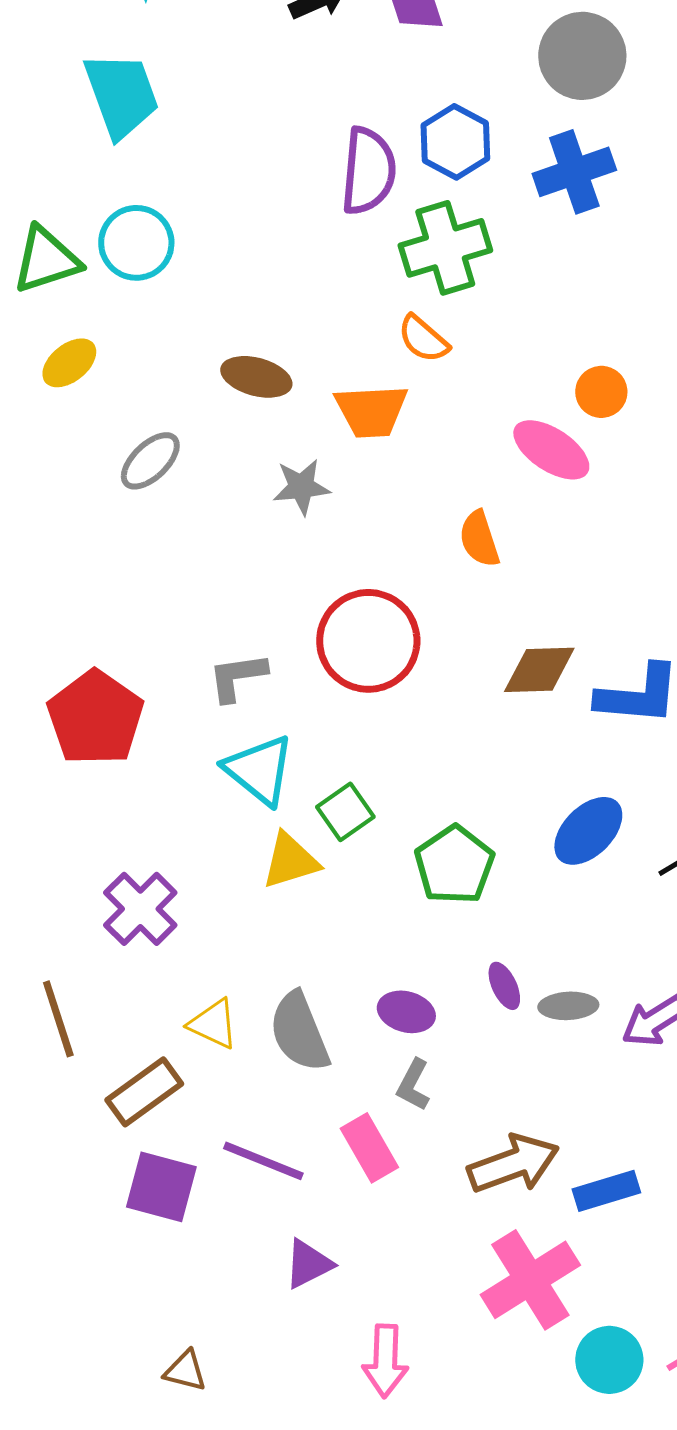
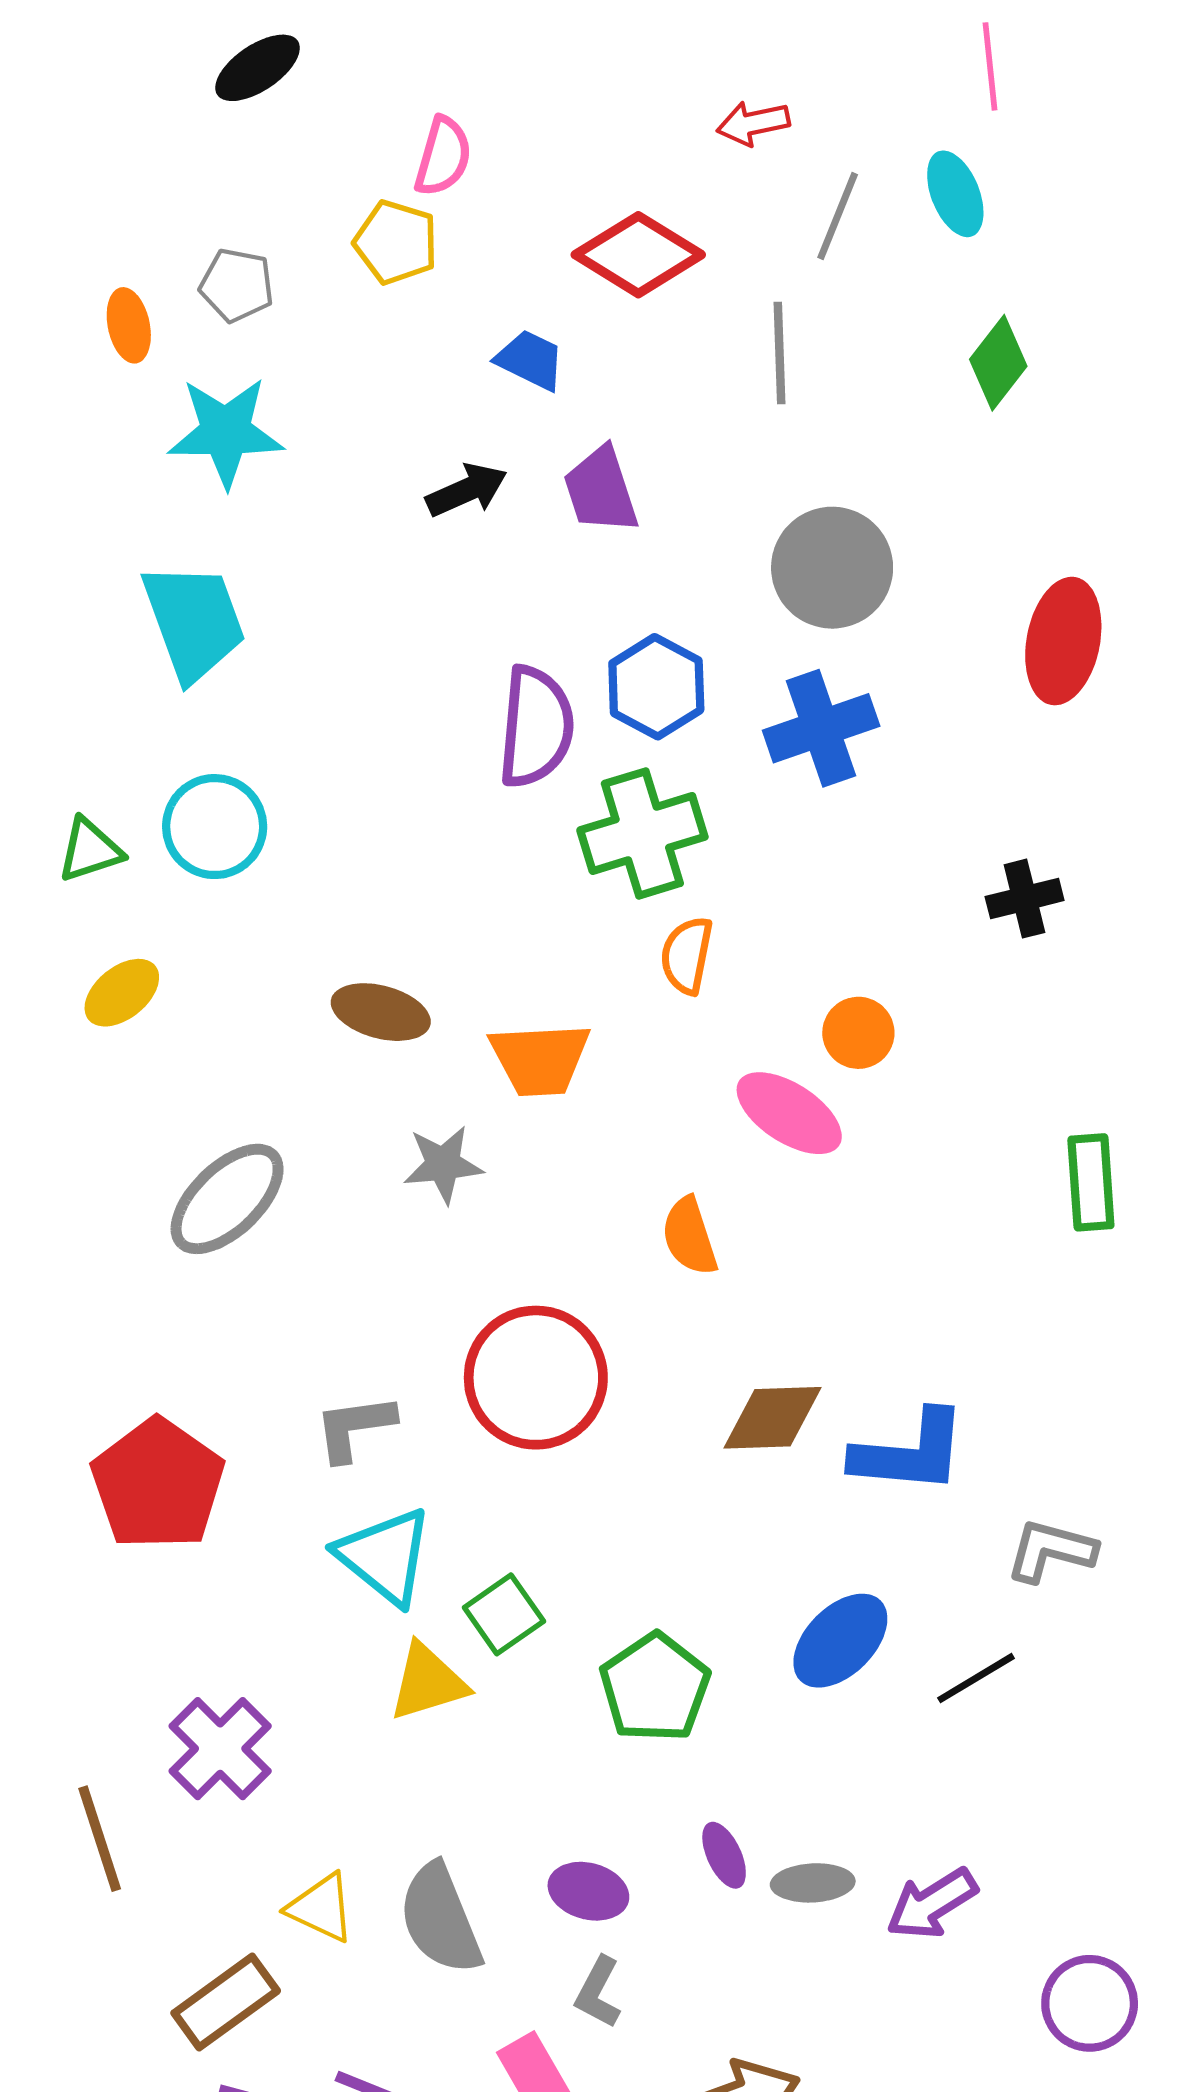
green triangle: (46, 260) -> (90, 850), size x0.7
orange semicircle: (423, 339) -> (687, 955), moved, turned 60
gray ellipse: (150, 461) -> (227, 1199), moved, size x1.4
brown line: (58, 1019) -> (100, 1839), moved

